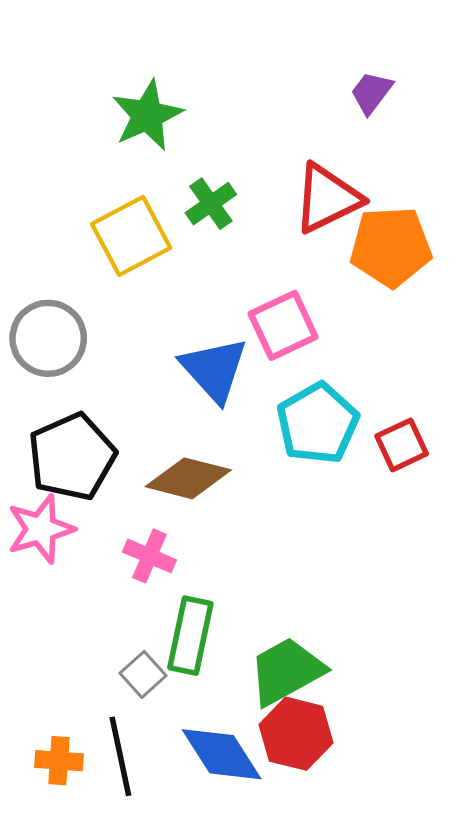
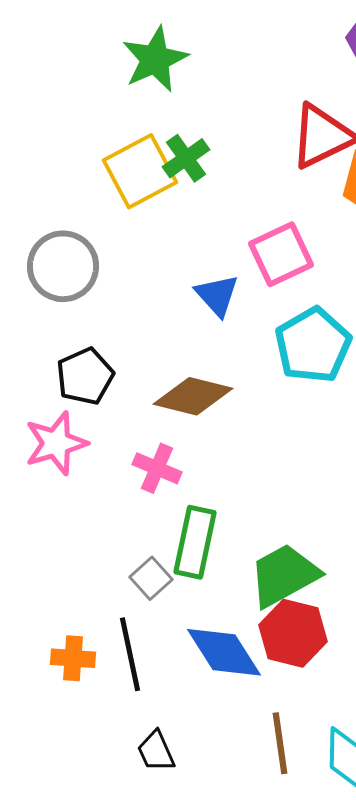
green cross: (211, 204) -> (186, 158), moved
blue triangle: (214, 370) -> (217, 295), size x0.7
black pentagon: (72, 457) -> (85, 376), size x0.7

